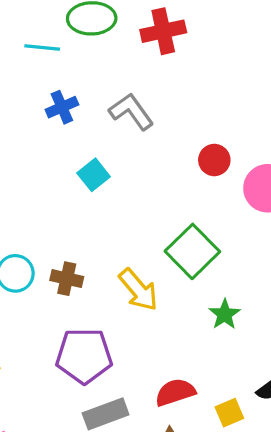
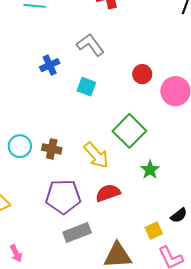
blue cross: (62, 107) -> (50, 65), moved
cyan square: (94, 175) -> (86, 87), moved, turned -30
red semicircle: (175, 392) -> (108, 193), moved

